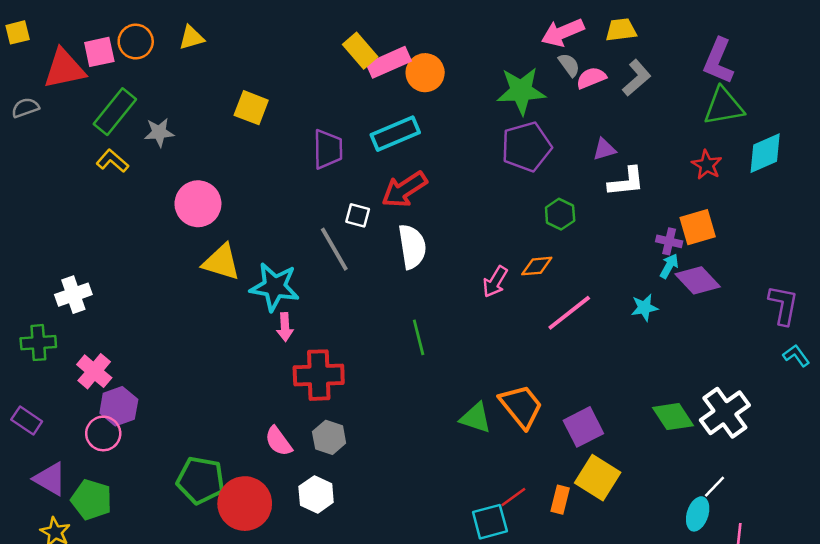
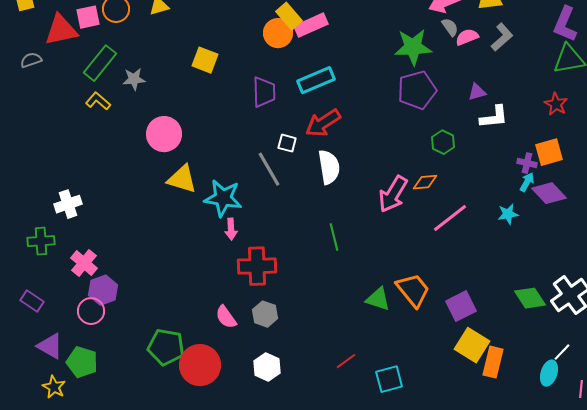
orange circle: (425, 73) -> (278, 33), moved
pink arrow: (495, 282) -> (393, 194), size x1.5
white hexagon: (316, 494) -> (267, 367), moved
red line: (513, 497) -> (346, 361), moved
orange rectangle: (560, 500) -> (493, 362), moved, size x1.4

